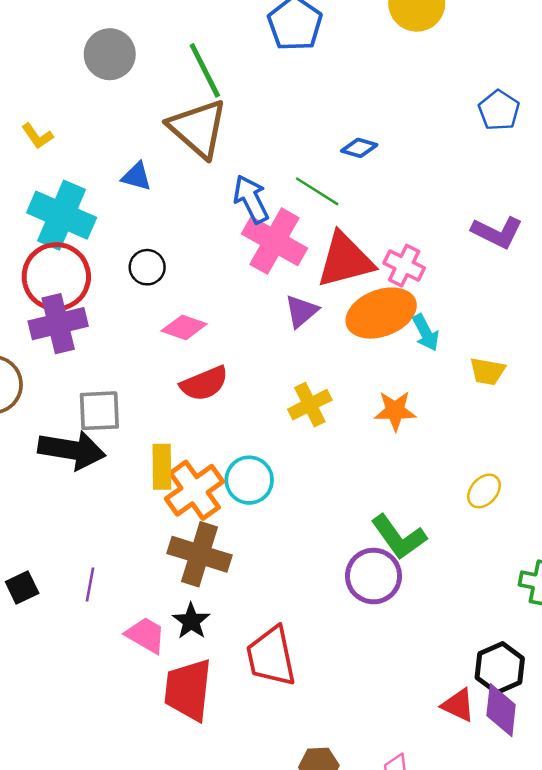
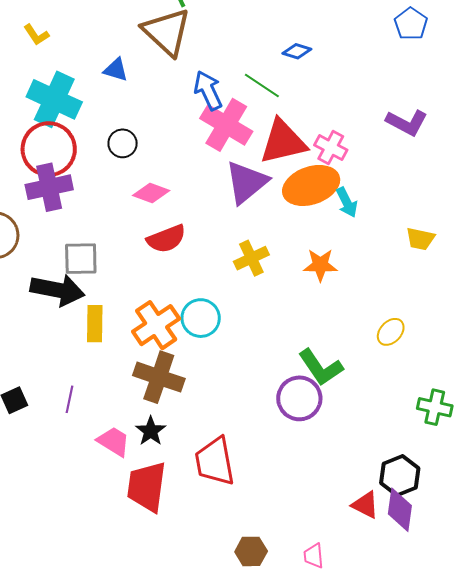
purple triangle: (301, 311) -> (247, 182), size x1.6
yellow trapezoid: (487, 371) -> (420, 239), moved
yellow rectangle: (162, 467) -> (95, 324), moved

